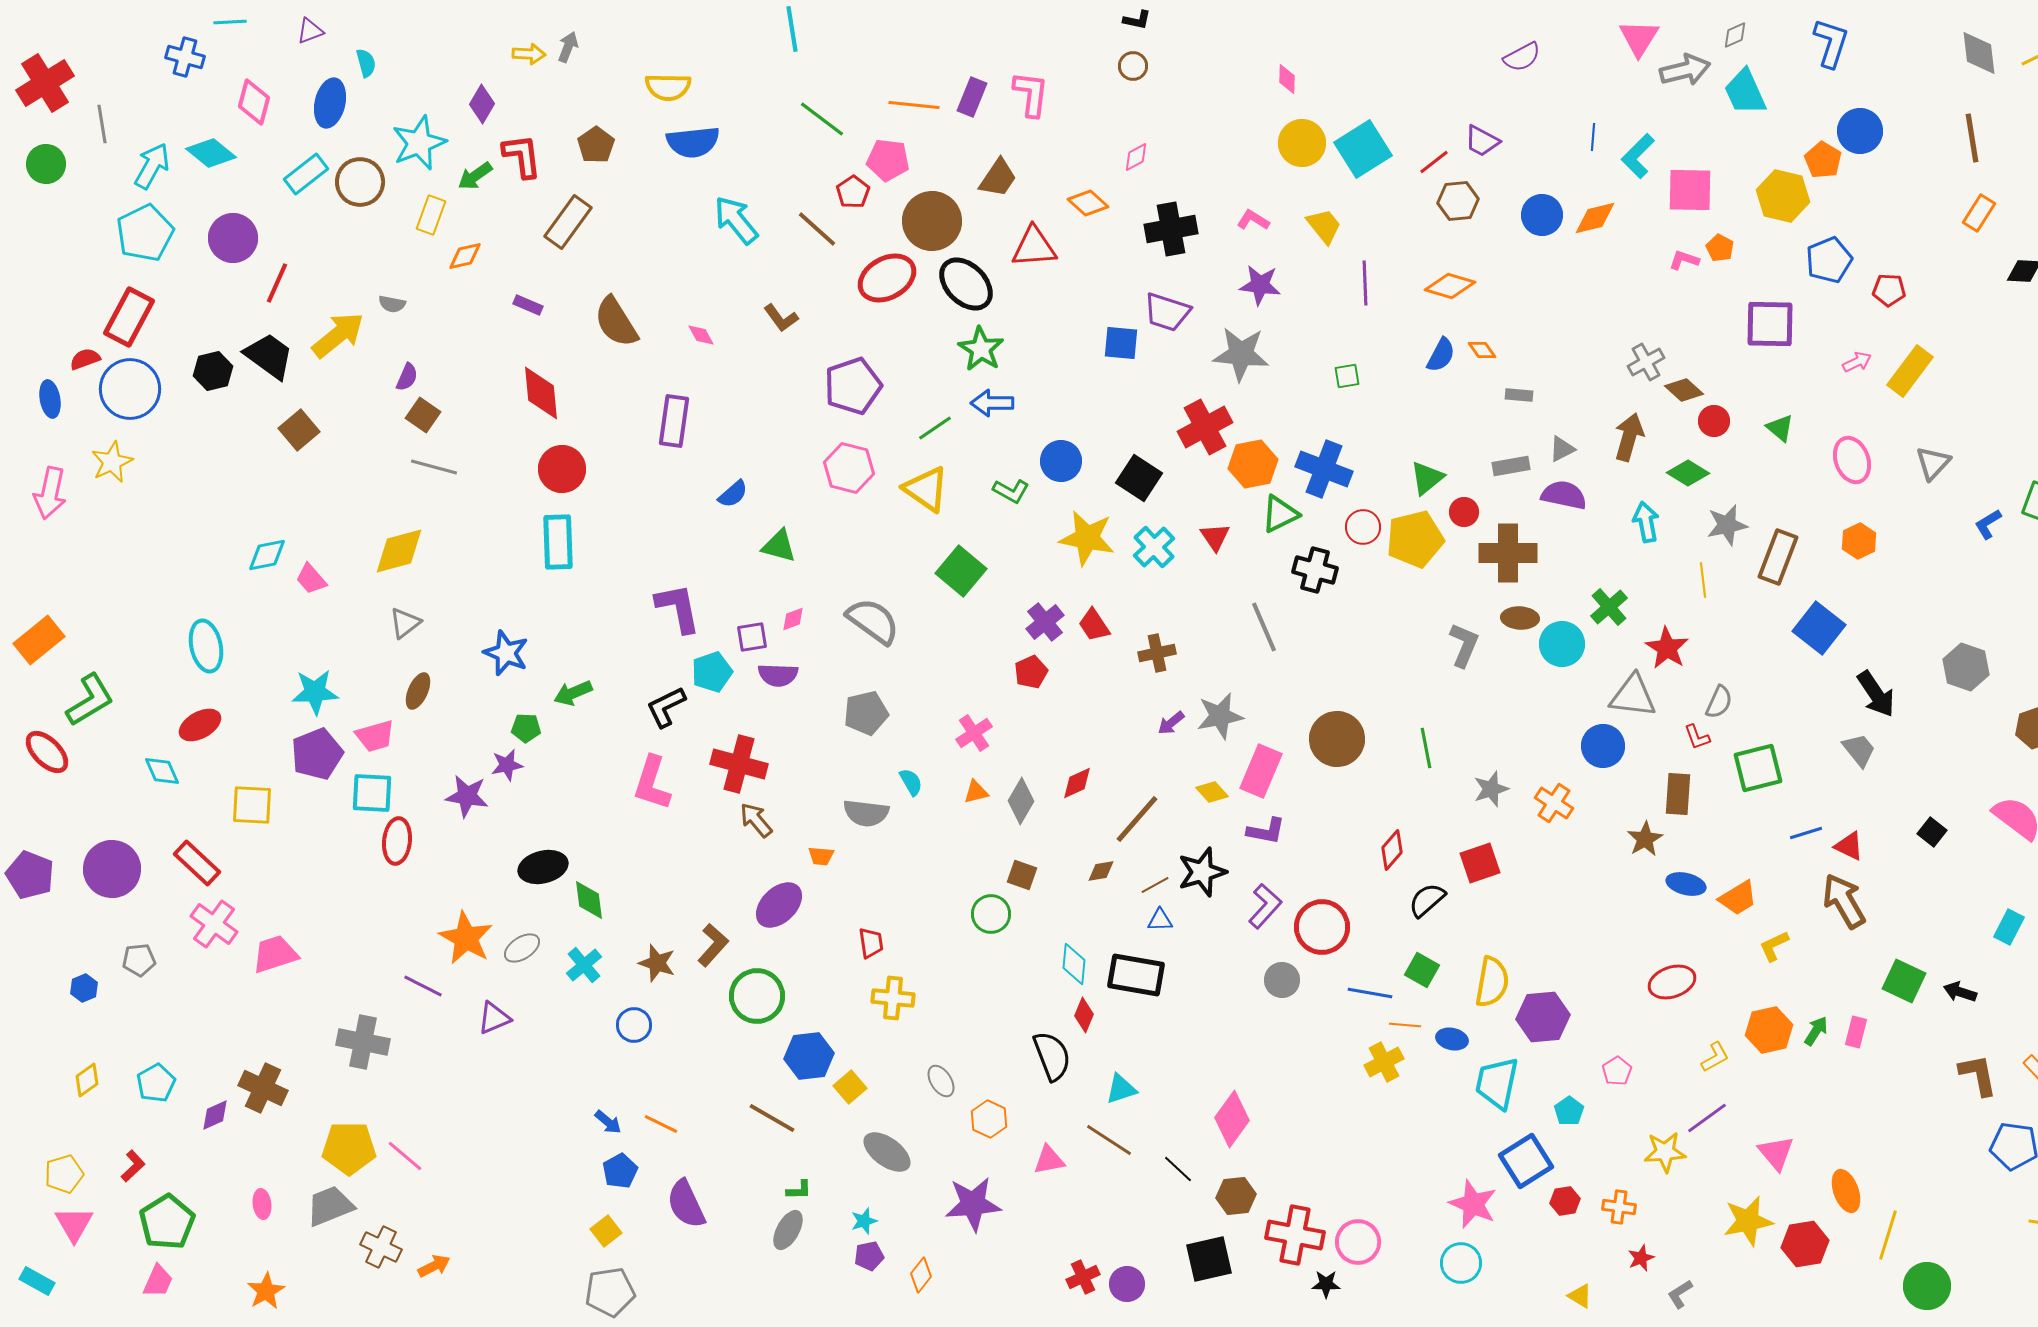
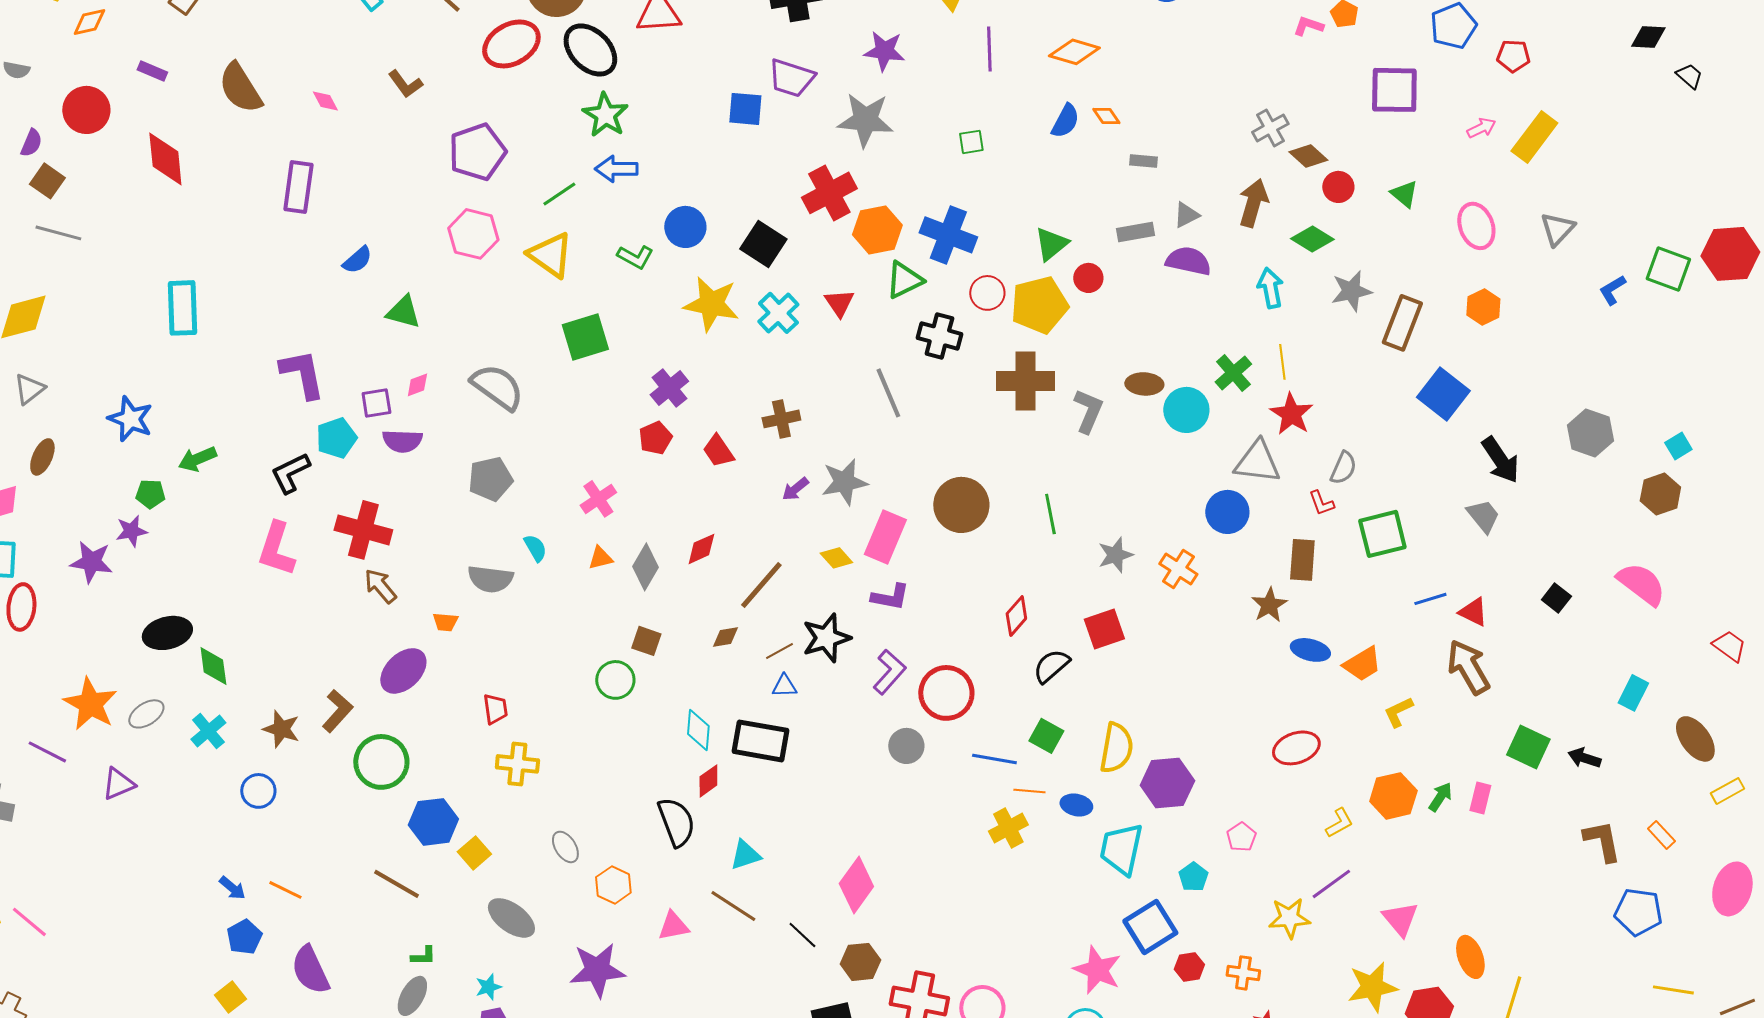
red circle: (562, 469) -> (86, 110), moved
brown cross: (1508, 553) -> (1025, 381), moved
green square: (961, 571) -> (585, 337), turned 33
yellow line: (1703, 580) -> (1282, 362), moved
red trapezoid: (1094, 625) -> (718, 451), moved
red diamond: (1084, 1015) -> (708, 781), turned 32

